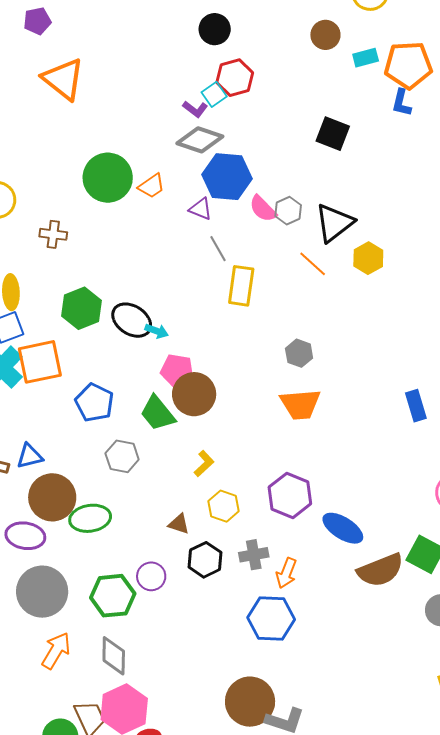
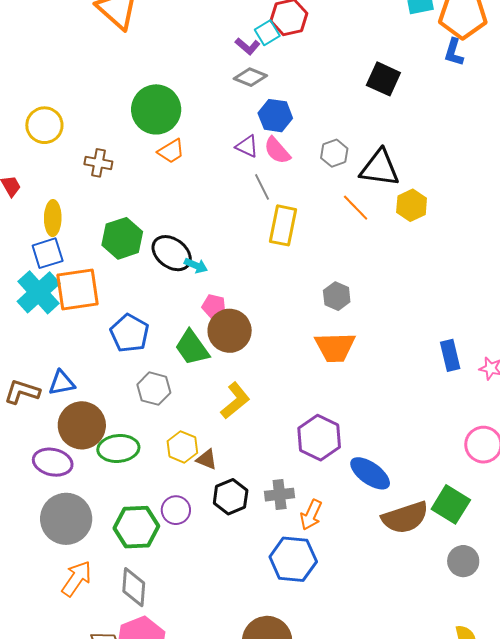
gray diamond: (200, 140) -> (250, 77), size x0.7
blue hexagon: (227, 177) -> (275, 116), size x0.7
orange trapezoid: (152, 186) -> (171, 151), moved
pink semicircle: (263, 209) -> (277, 151), moved
black triangle: (334, 223) -> (380, 168), turned 42
pink pentagon: (177, 370) -> (214, 306), size x0.7
yellow L-shape: (204, 464) -> (235, 401), size x1.4
yellow hexagon: (224, 506) -> (182, 447), moved

